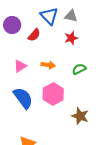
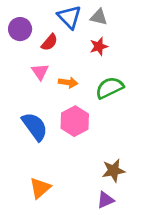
pink triangle: (20, 66) -> (40, 72), moved, turned -32
green semicircle: (79, 69) -> (109, 88), size x1.5
brown star: (80, 116) -> (113, 171), moved, turned -30

